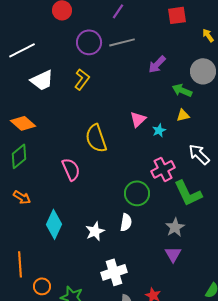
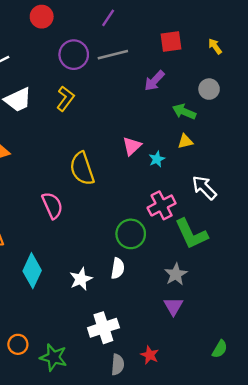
red square: (177, 15) -> (171, 42), moved
gray circle: (203, 71) -> (209, 89), size x0.7

